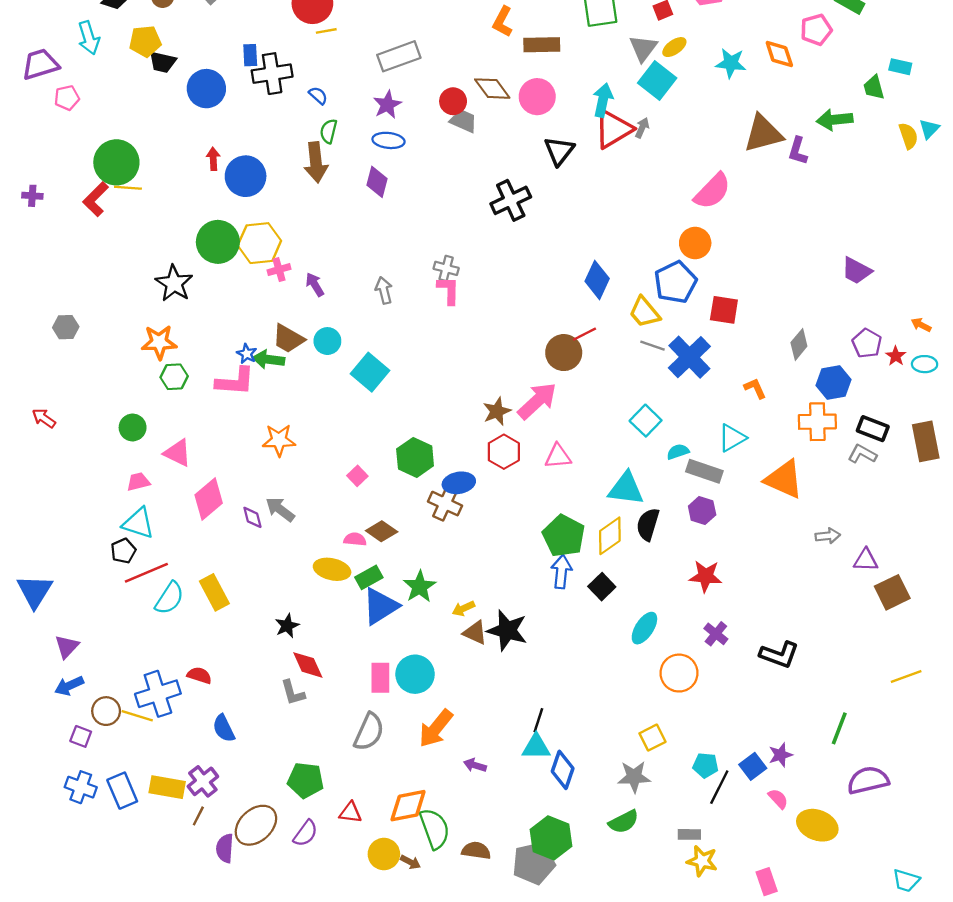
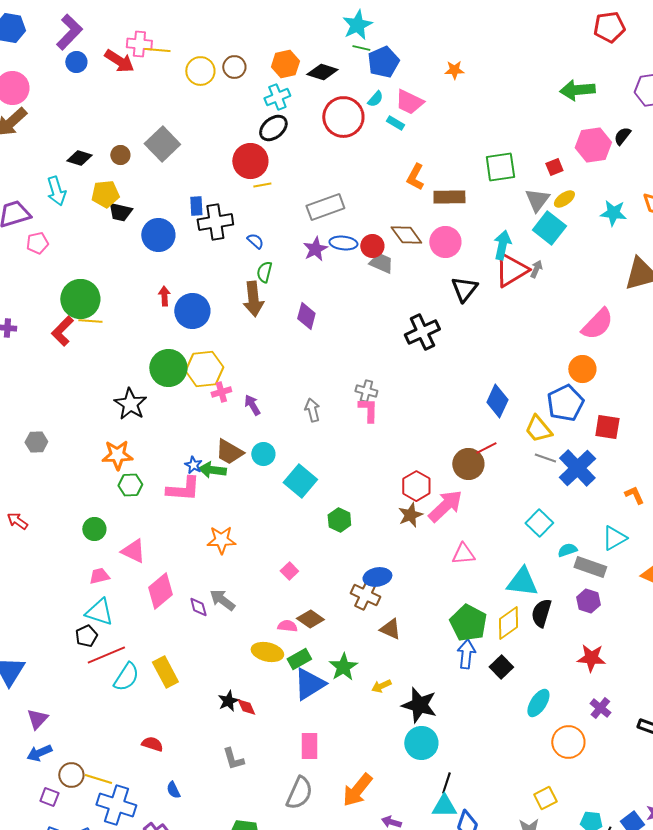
blue ellipse: (388, 140) -> (343, 243), moved
red hexagon: (504, 452) -> (416, 486), moved
green hexagon: (415, 457) -> (339, 520), moved, size x0.7
brown triangle: (475, 633) -> (390, 629), moved
red diamond: (308, 665) -> (246, 707), moved, size x0.7
cyan circle: (415, 674) -> (421, 743), moved
blue cross: (158, 694) -> (116, 805), moved, turned 36
blue semicircle: (224, 728) -> (173, 790), size x0.7

